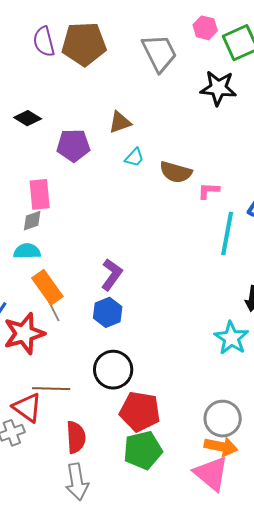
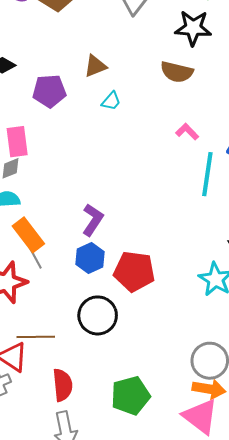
brown semicircle: (176, 172) -> (177, 72), moved
pink L-shape: (209, 191) -> (187, 132), turned 45
red pentagon: (140, 412) -> (134, 271), moved

